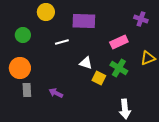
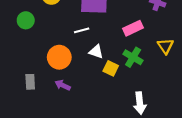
white line: (62, 42) -> (82, 30), moved
yellow triangle: (148, 58) -> (165, 46), turned -42
orange circle: (20, 68) -> (59, 57), moved

